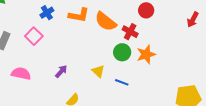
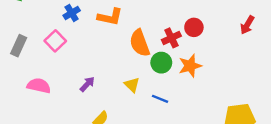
red circle: (146, 10) -> (194, 27), moved
orange semicircle: (106, 21) -> (140, 43), moved, turned 30
red cross: (130, 32) -> (171, 38), turned 35

